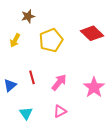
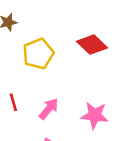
pink star: (94, 87) -> (95, 115), turned -30

